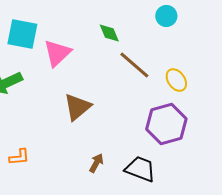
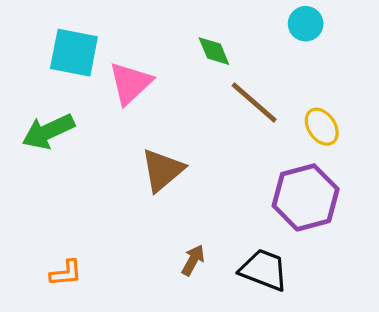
orange L-shape: (19, 157) -> (66, 273), moved

